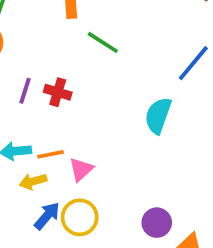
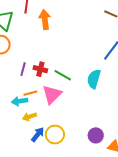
green line: (103, 42) -> (63, 75), moved
orange line: (50, 154) -> (30, 93), moved
pink triangle: (81, 169) -> (52, 94), moved, size x1.5

